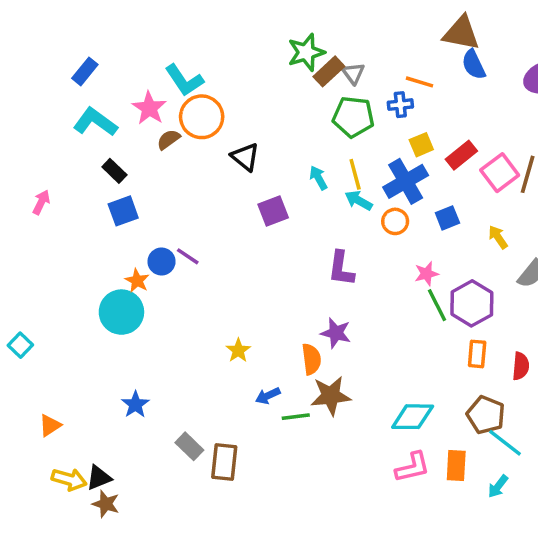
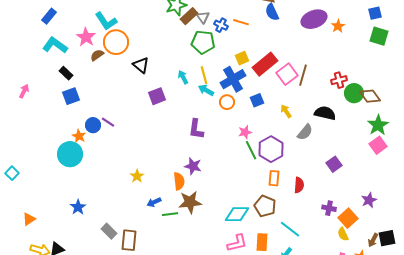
blue cross: (400, 105) -> (221, 25), moved, turned 32
red rectangle: (461, 155) -> (265, 64), size x1.4
brown pentagon: (486, 415) -> (265, 206), moved

